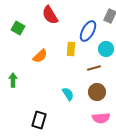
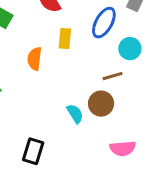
yellow rectangle: (71, 49) -> (65, 38), moved
orange semicircle: (40, 56) -> (35, 59), turned 140
brown circle: (97, 92) -> (101, 104), moved

